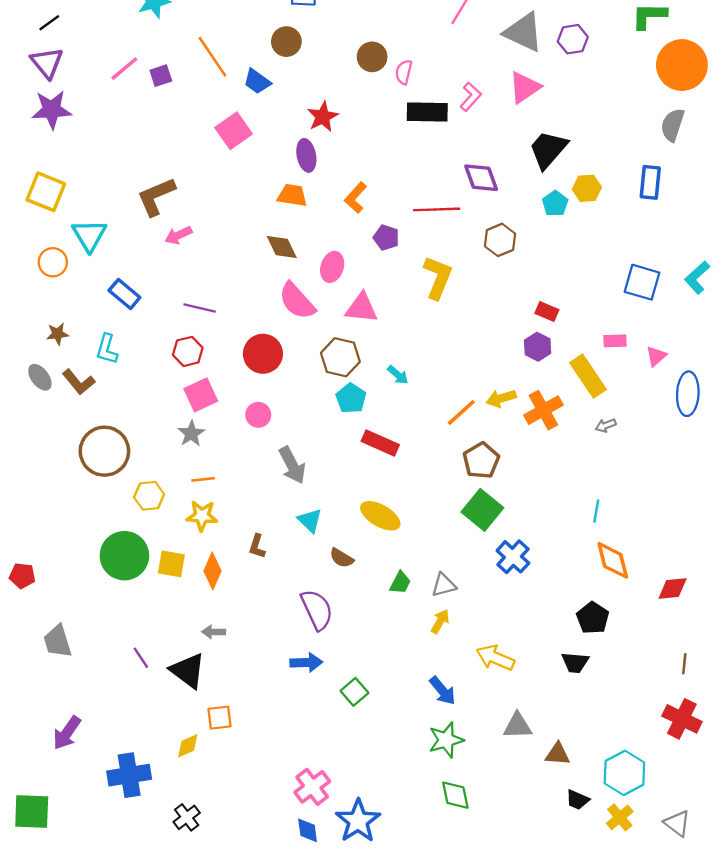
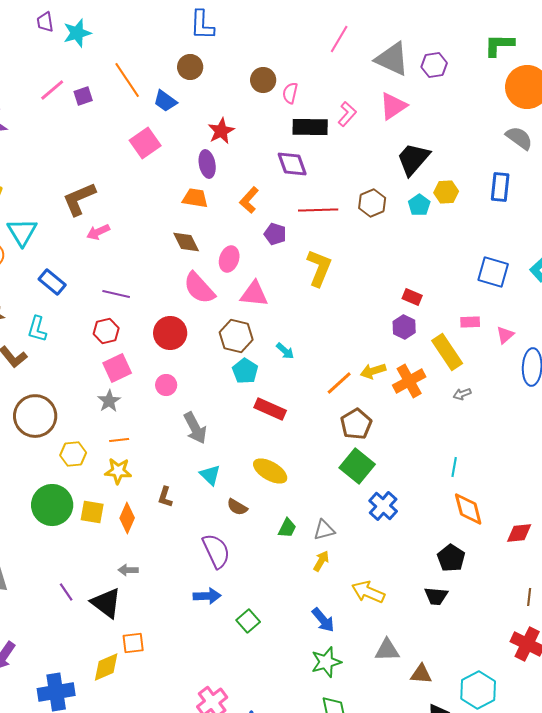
gray semicircle: (673, 125) -> (519, 138), turned 108
purple diamond: (481, 178) -> (292, 164), moved
brown hexagon: (500, 240) -> (372, 203), moved
yellow diamond: (188, 746) -> (106, 667), size x1.4

